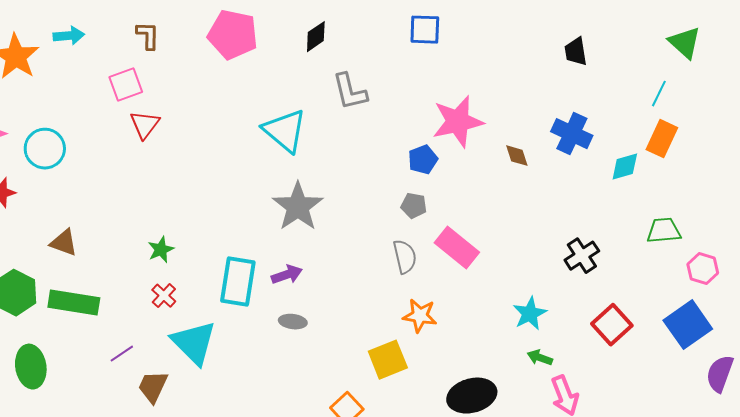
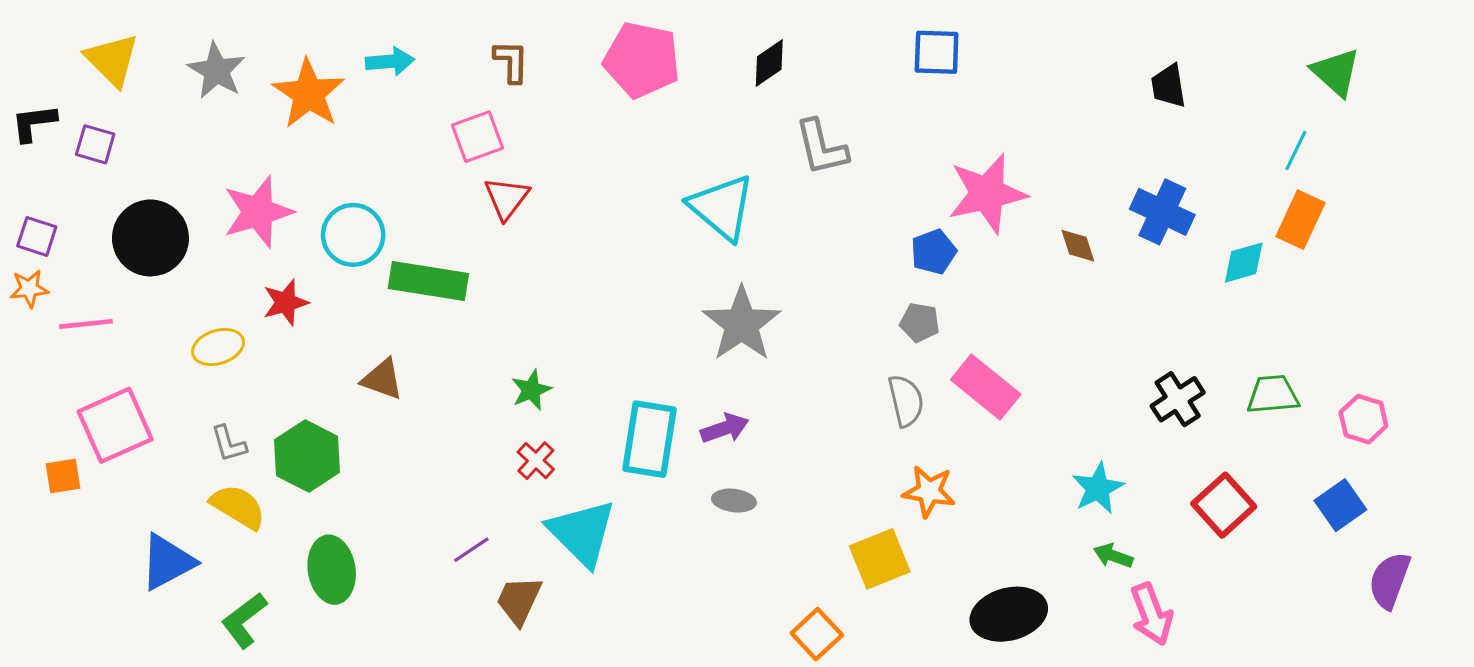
green trapezoid: (664, 231) -> (1273, 395), moved
green rectangle: (74, 303) -> (428, 281), moved
blue square: (688, 325) -> (1340, 505), size x0.7

